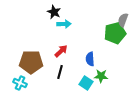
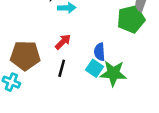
green star: (101, 76) -> (113, 73), size x1.5
cyan square: (86, 83) -> (94, 68), moved

